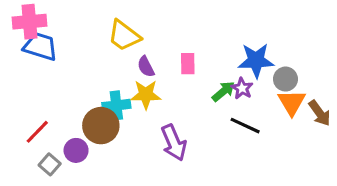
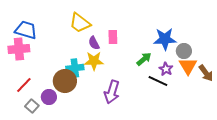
pink cross: (29, 22) -> (19, 49), moved
pink rectangle: (188, 64) -> (113, 37), moved
purple star: (242, 88) -> (166, 69), moved
purple arrow: (174, 143) -> (112, 92), turned 40

